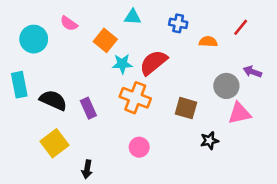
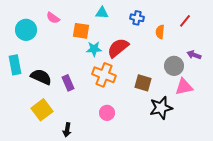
orange square: (105, 40) -> (81, 31), turned -30
orange semicircle: (208, 42) -> (160, 32), turned -88
black star: (209, 141) -> (161, 108), size x1.6

